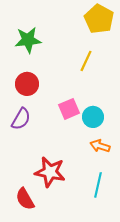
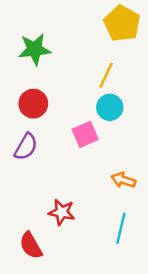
cyan circle: (93, 117) -> (110, 107), moved
red star: (50, 172) -> (62, 212), size x0.7

